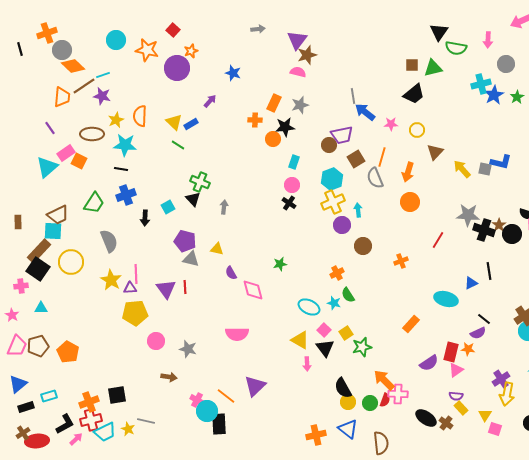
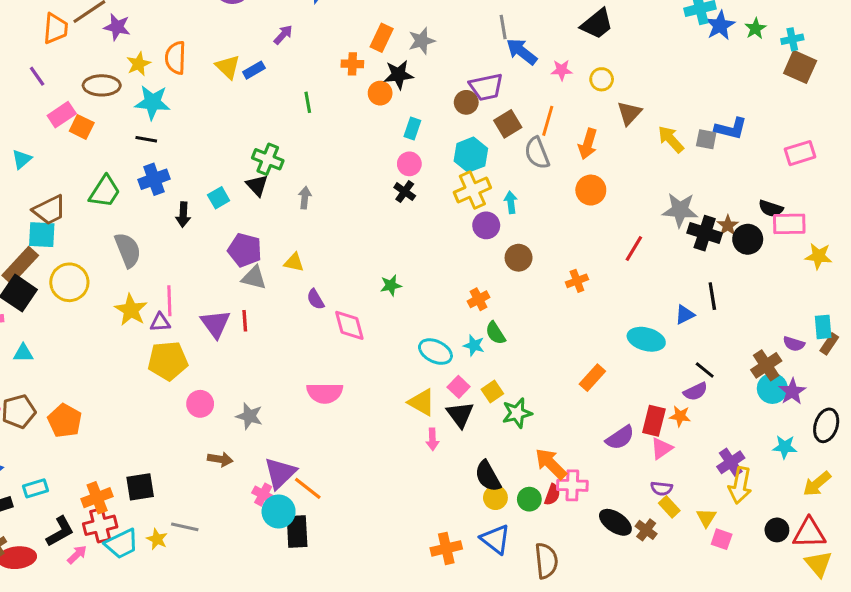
green line: (178, 145) -> (308, 102), moved, turned 48
cyan triangle: (47, 167) -> (22, 159), moved, size x0.6
purple triangle: (255, 386) -> (280, 473), moved

